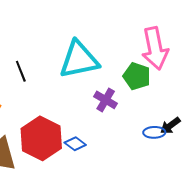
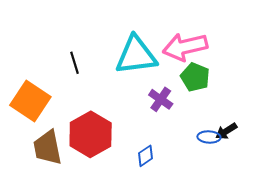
pink arrow: (155, 48) -> (185, 47), moved, turned 84
blue diamond: (75, 144) -> (145, 156), moved, turned -75

